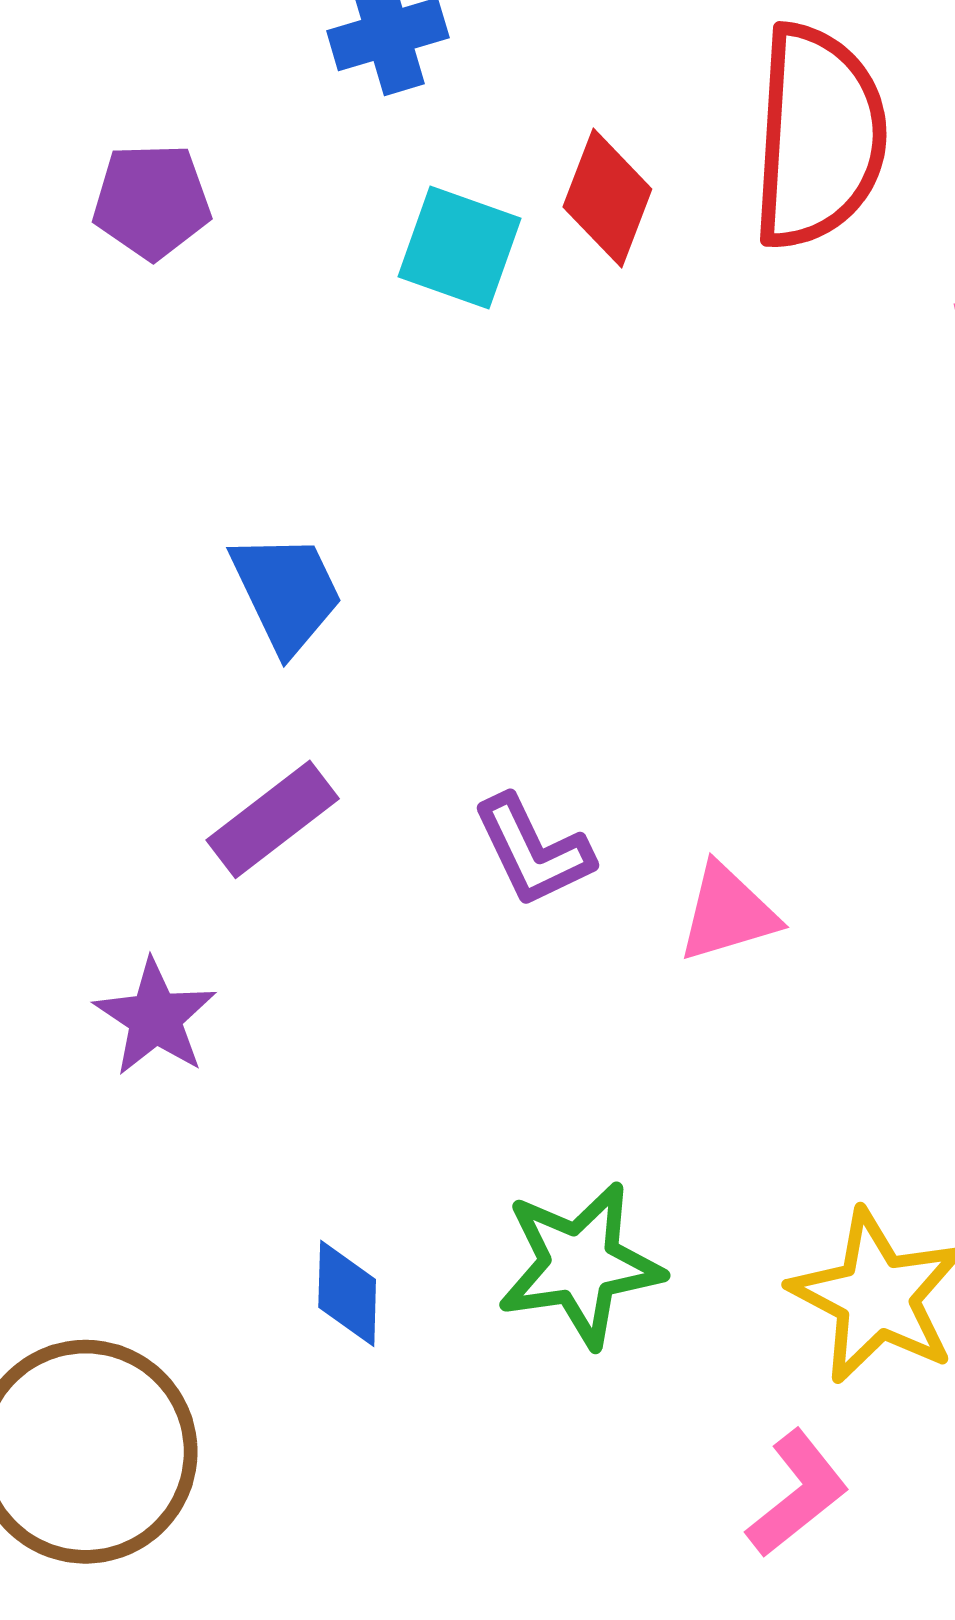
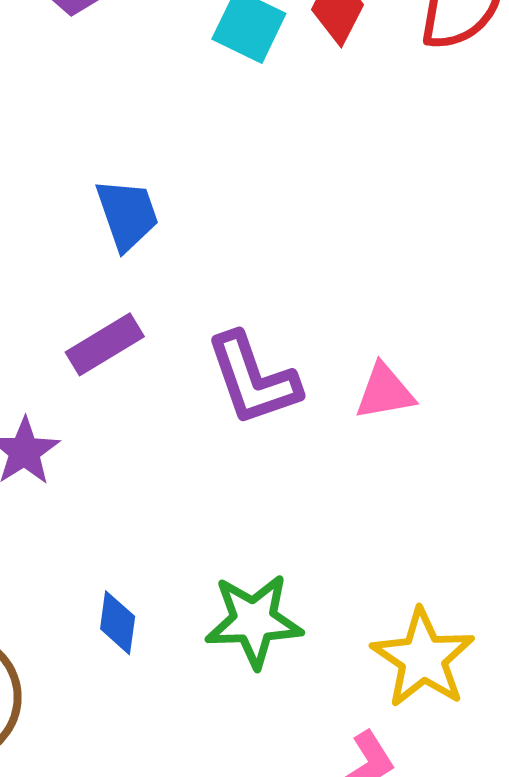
purple L-shape: (533, 851) -> (253, 379), size x1.4
pink triangle: (728, 913) -> (385, 392), moved

